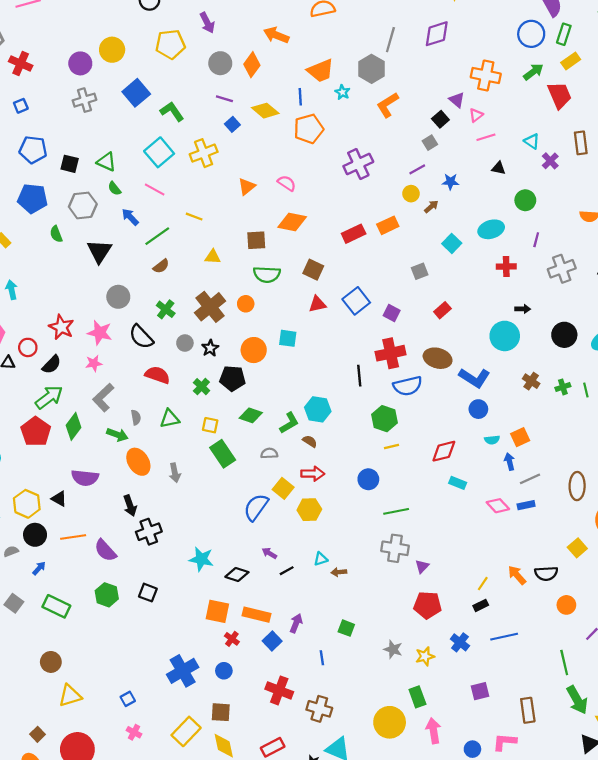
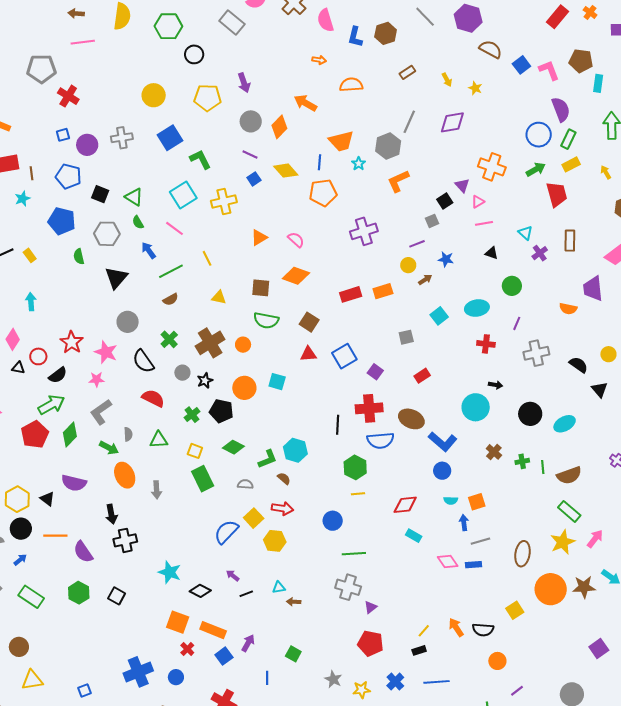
purple circle: (80, 63) -> (87, 145), moved
yellow line: (194, 217) -> (207, 258), turned 35

